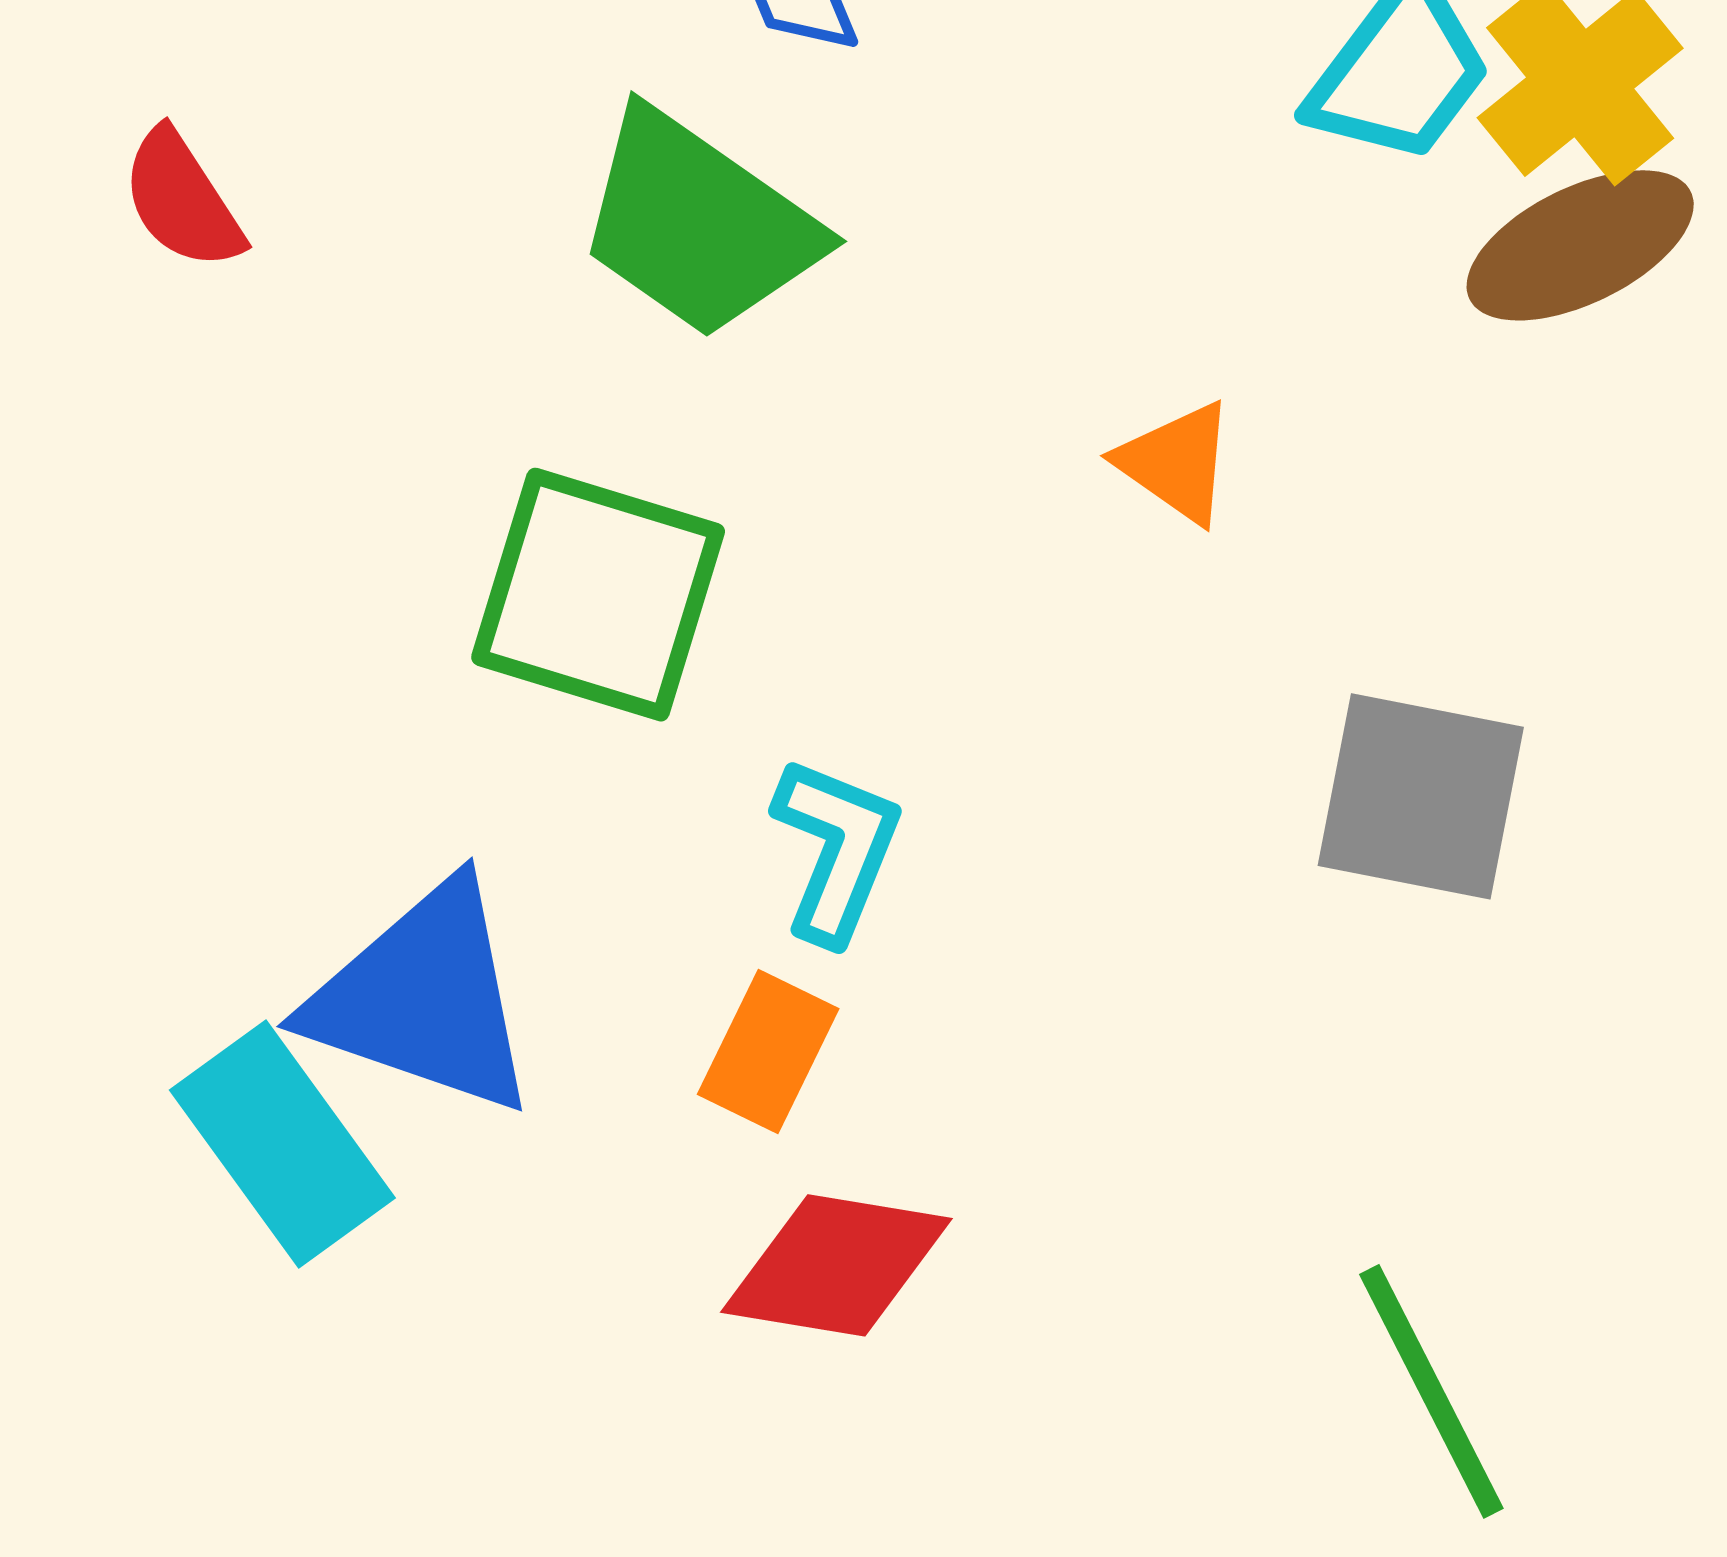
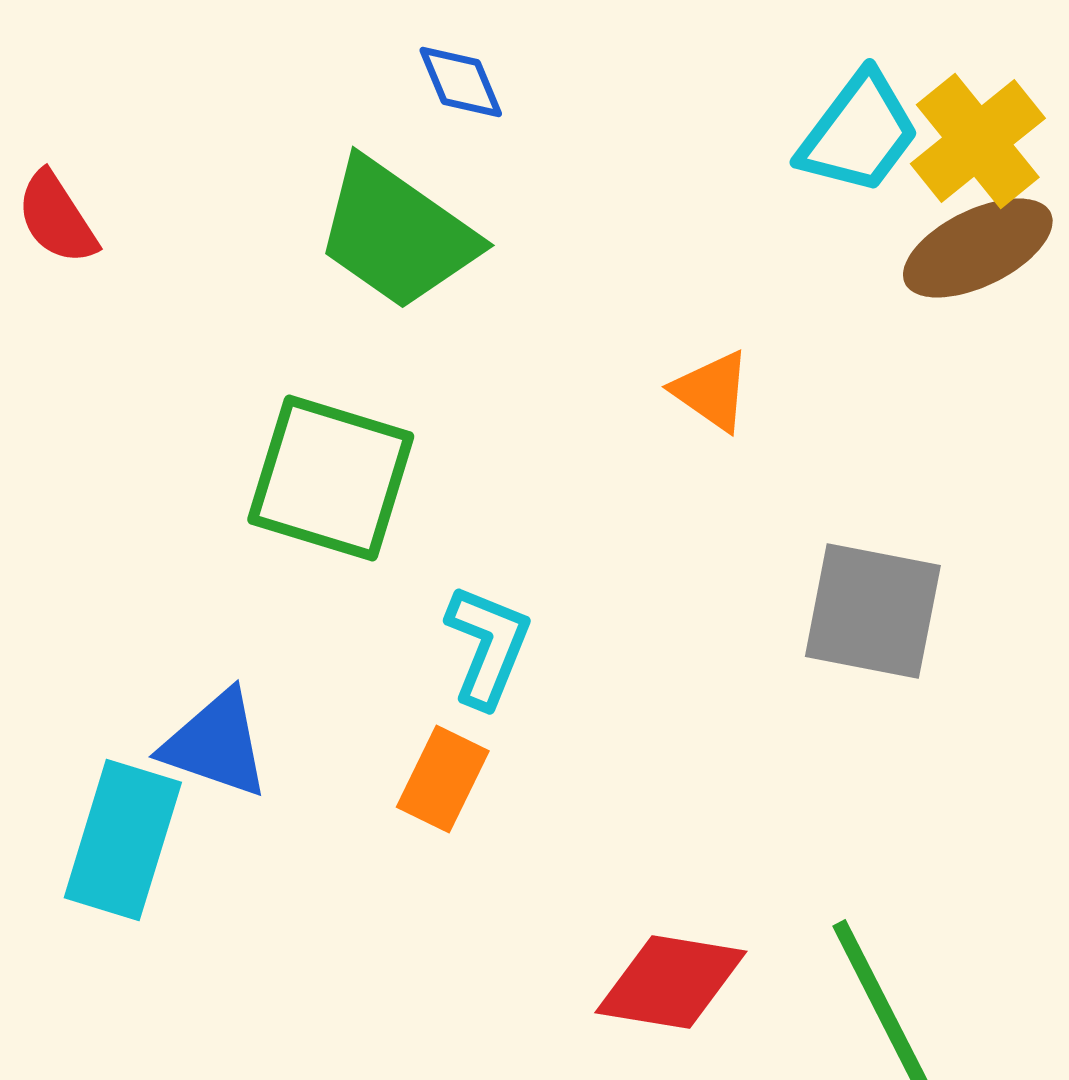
blue triangle: (423, 998) -> (216, 744), size x0.7
cyan rectangle: (282, 1144) -> (123, 840), turned 53
red diamond: (836, 1265) -> (671, 982), moved

